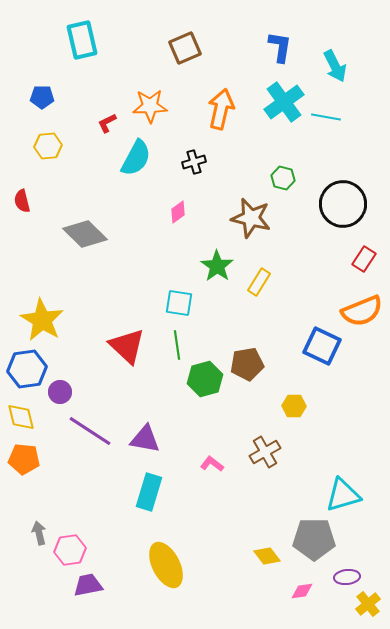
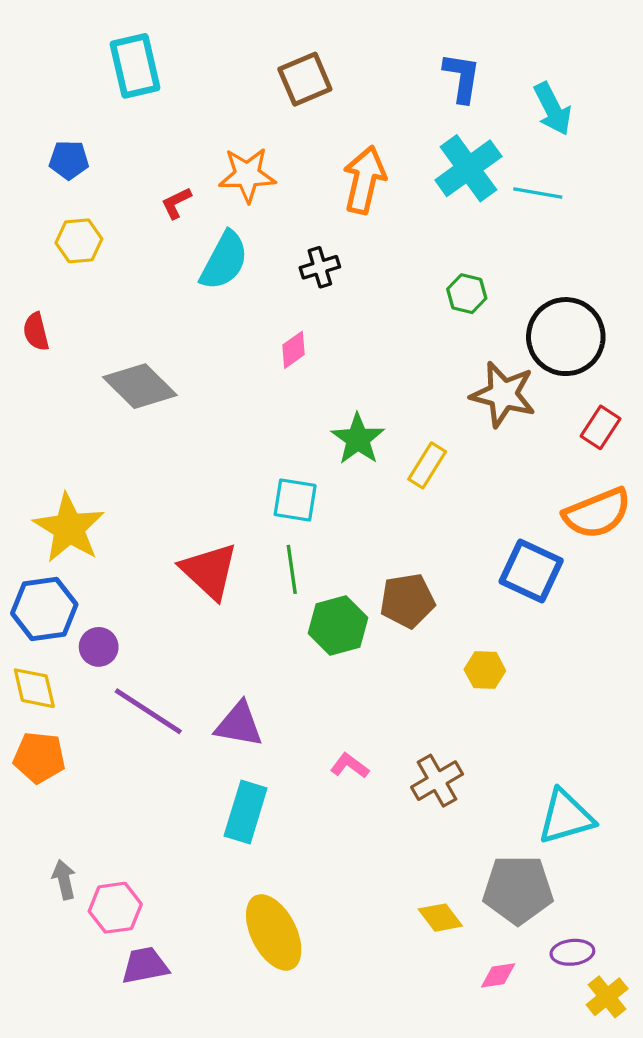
brown star: (251, 218) -> (503, 394), moved
brown cross: (265, 452) -> (437, 781), moved

